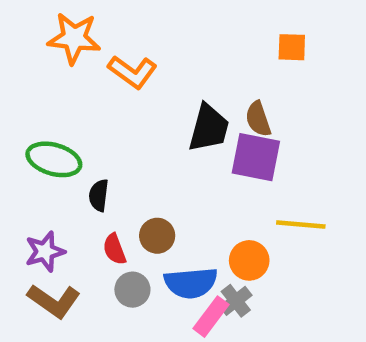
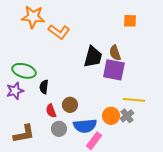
purple star: (45, 251) -> (15, 91), moved
brown L-shape: (54, 301) -> (24, 134), turned -45
gray cross: (236, 301) -> (127, 116), moved

